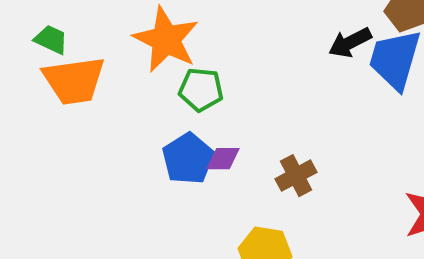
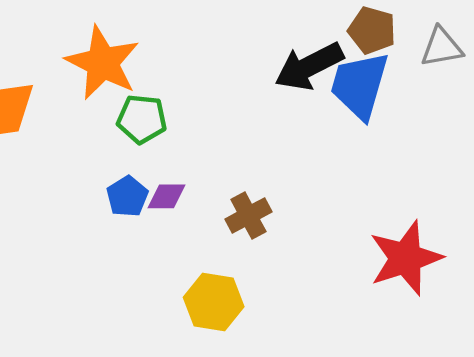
black arrow: (350, 43) -> (309, 66), size x1.4
blue pentagon: (188, 159) -> (127, 196), size x0.7

